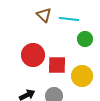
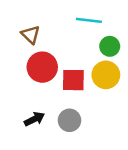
brown triangle: (44, 15) -> (31, 35), moved
yellow circle: (82, 76) -> (106, 75), moved

